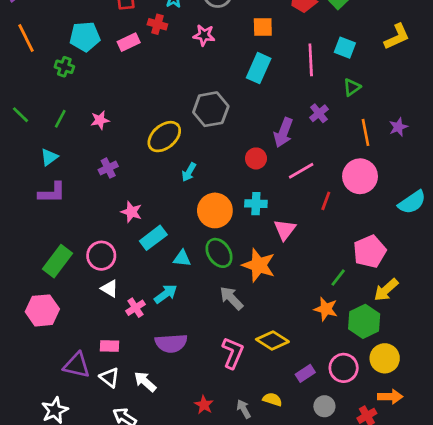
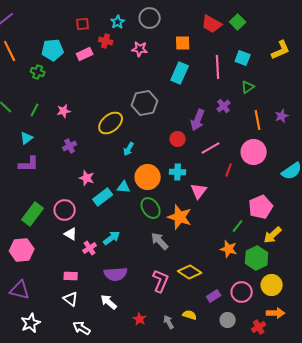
cyan triangle: (182, 258) -> (124, 187), moved
purple triangle: (77, 365) -> (20, 290), moved
white arrow: (145, 382) -> (109, 302), moved

